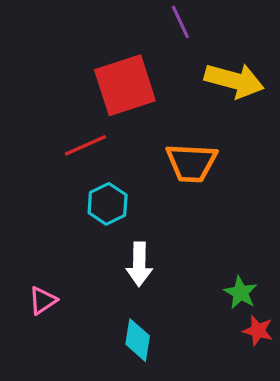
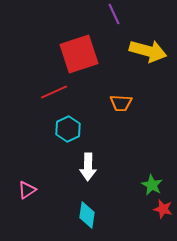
orange trapezoid: (191, 163) -> (121, 103), size x0.7

